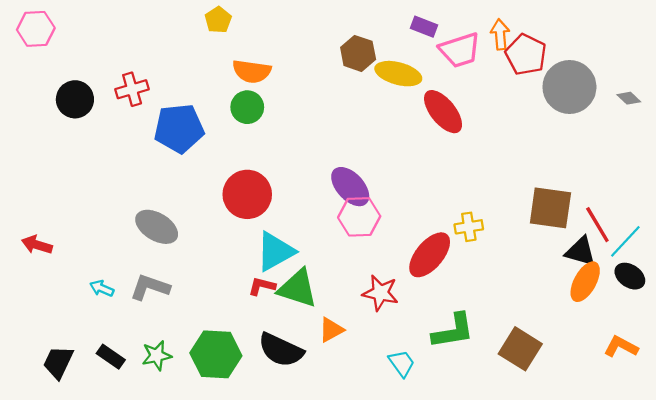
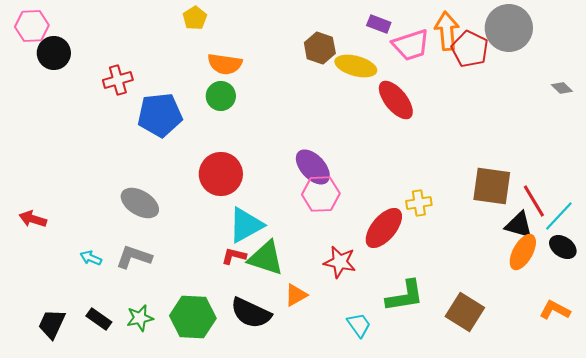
orange arrow: (500, 34) -> (447, 31), size x1.4
gray circle: (569, 87) -> (509, 28), moved
black circle: (75, 99) -> (54, 53), moved

